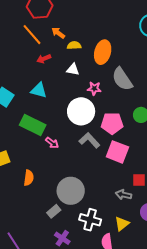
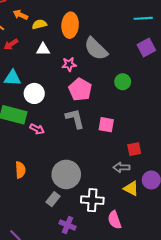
white circle: (81, 111) -> (34, 93), moved, size x0.7
pink pentagon: (112, 123) -> (80, 90), moved, turned -30
gray L-shape: (89, 140) -> (75, 119), turned 40
pink square: (117, 152) -> (106, 125), size x0.7
yellow triangle: (122, 224) -> (131, 188), moved, turned -42

